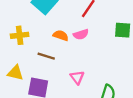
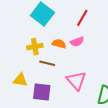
yellow cross: (20, 35) -> (35, 47), moved
pink triangle: (77, 77) -> (76, 81), size x1.5

